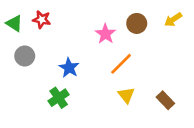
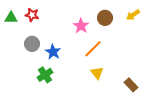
green triangle: (14, 23) -> (11, 18), turned -32
gray circle: (25, 56) -> (32, 44), moved
brown rectangle: (165, 100) -> (131, 85), moved

